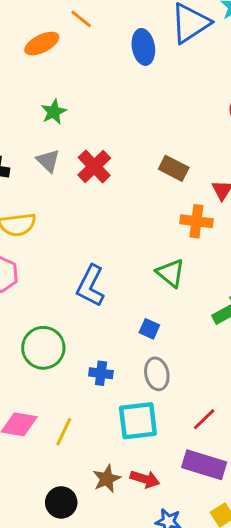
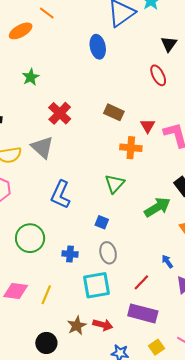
blue ellipse: (143, 47) -> (98, 47), moved
gray triangle: (48, 161) -> (42, 147), moved, size x1.4
green triangle: (171, 273) -> (115, 184), turned 35

